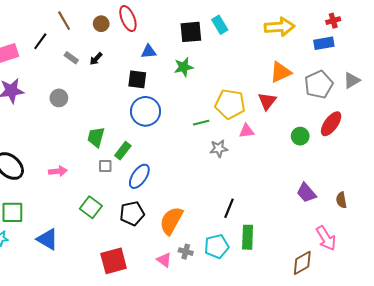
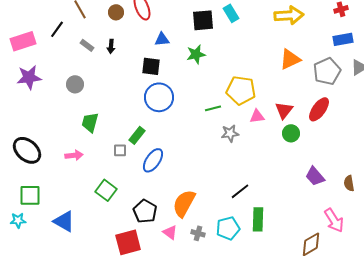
blue rectangle: (324, 43) -> (343, 39), moved
black arrow: (96, 59) -> (111, 46), turned -40
red triangle: (267, 101) -> (284, 110), moved
red ellipse: (331, 124) -> (319, 109), moved
green circle: (300, 136) -> (291, 133), moved
green trapezoid: (96, 137) -> (90, 122), moved
black line: (229, 208) -> (240, 191), turned 30
black pentagon: (132, 213) -> (145, 211), moved, turned -30
pink triangle: (164, 260) -> (170, 232), moved

